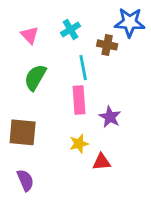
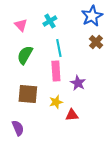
blue star: (130, 22) -> (92, 16), turned -30
brown cross: (107, 45) -> (96, 42), moved, turned 32
brown square: (23, 132) -> (28, 94), moved

